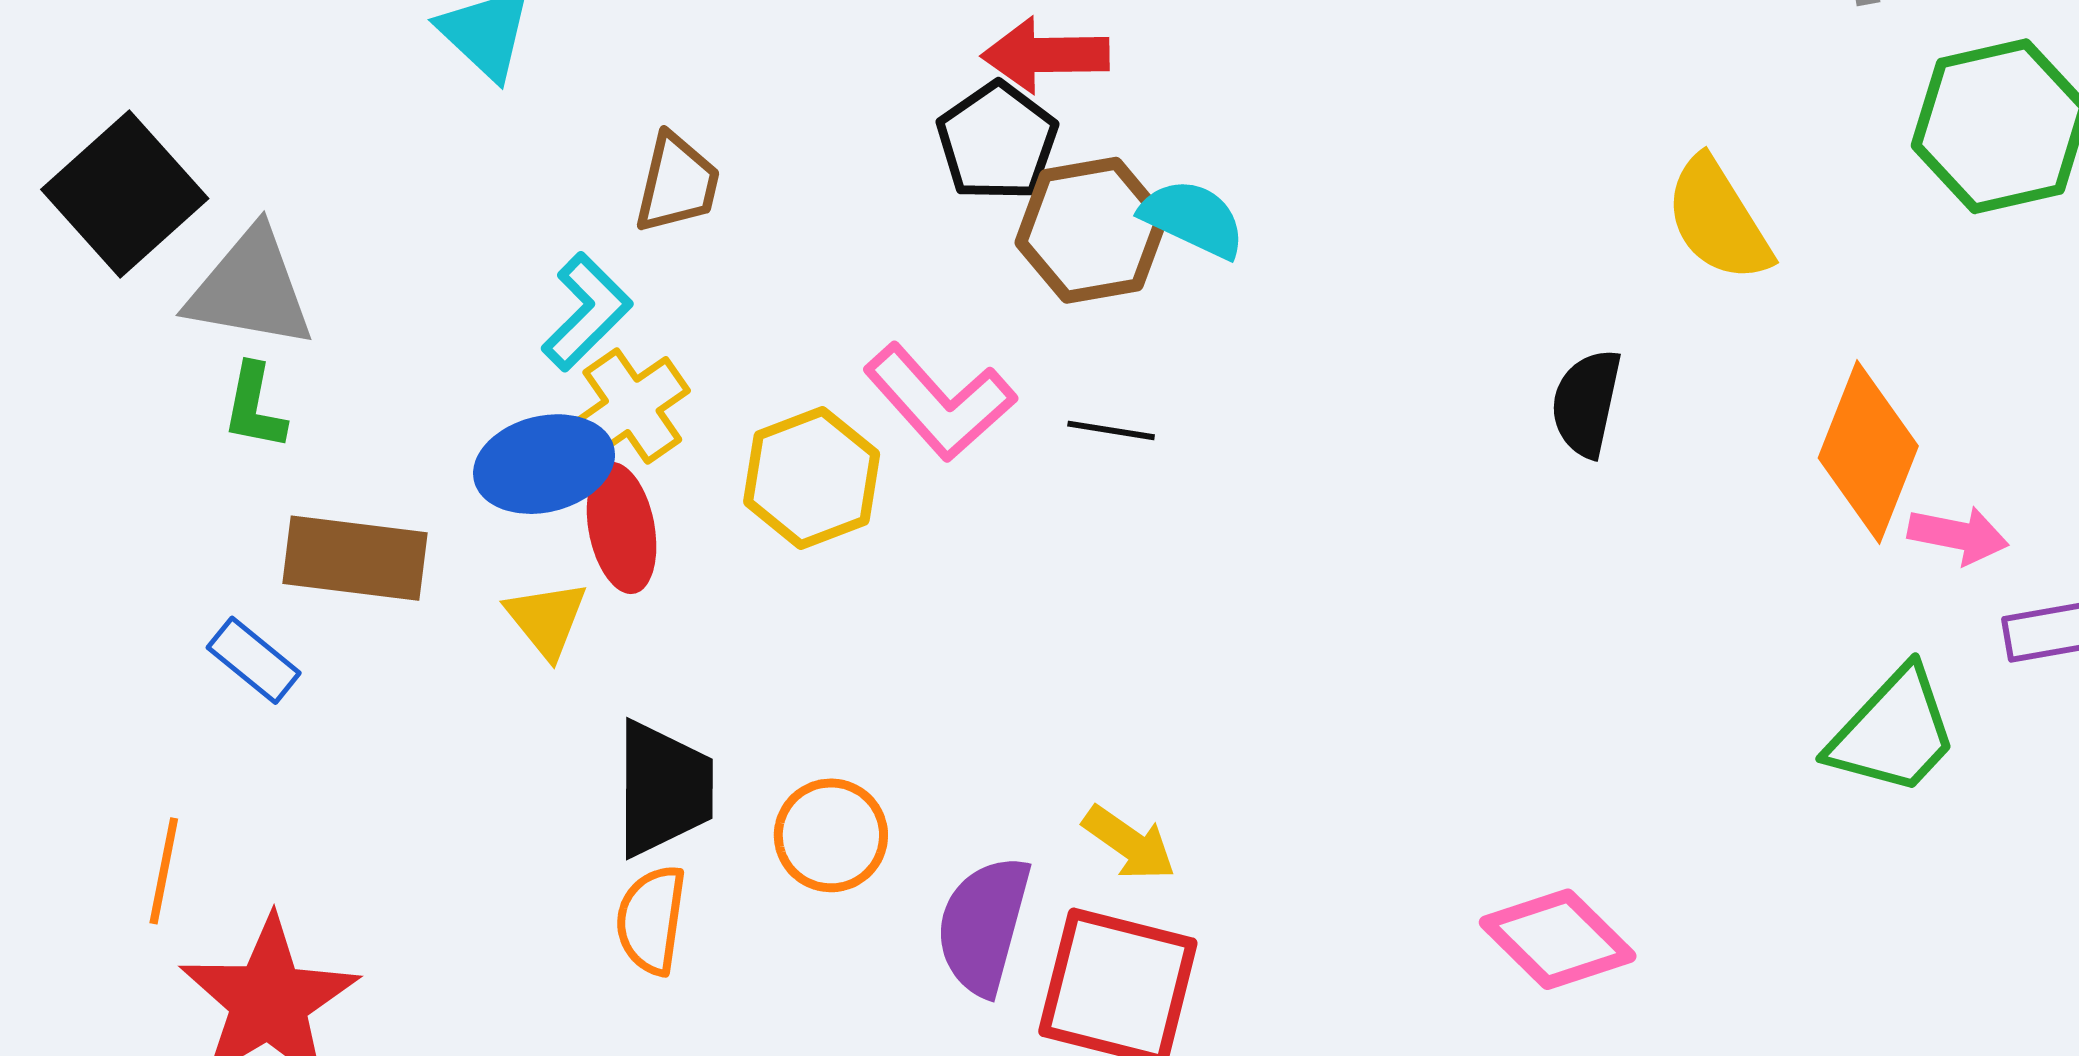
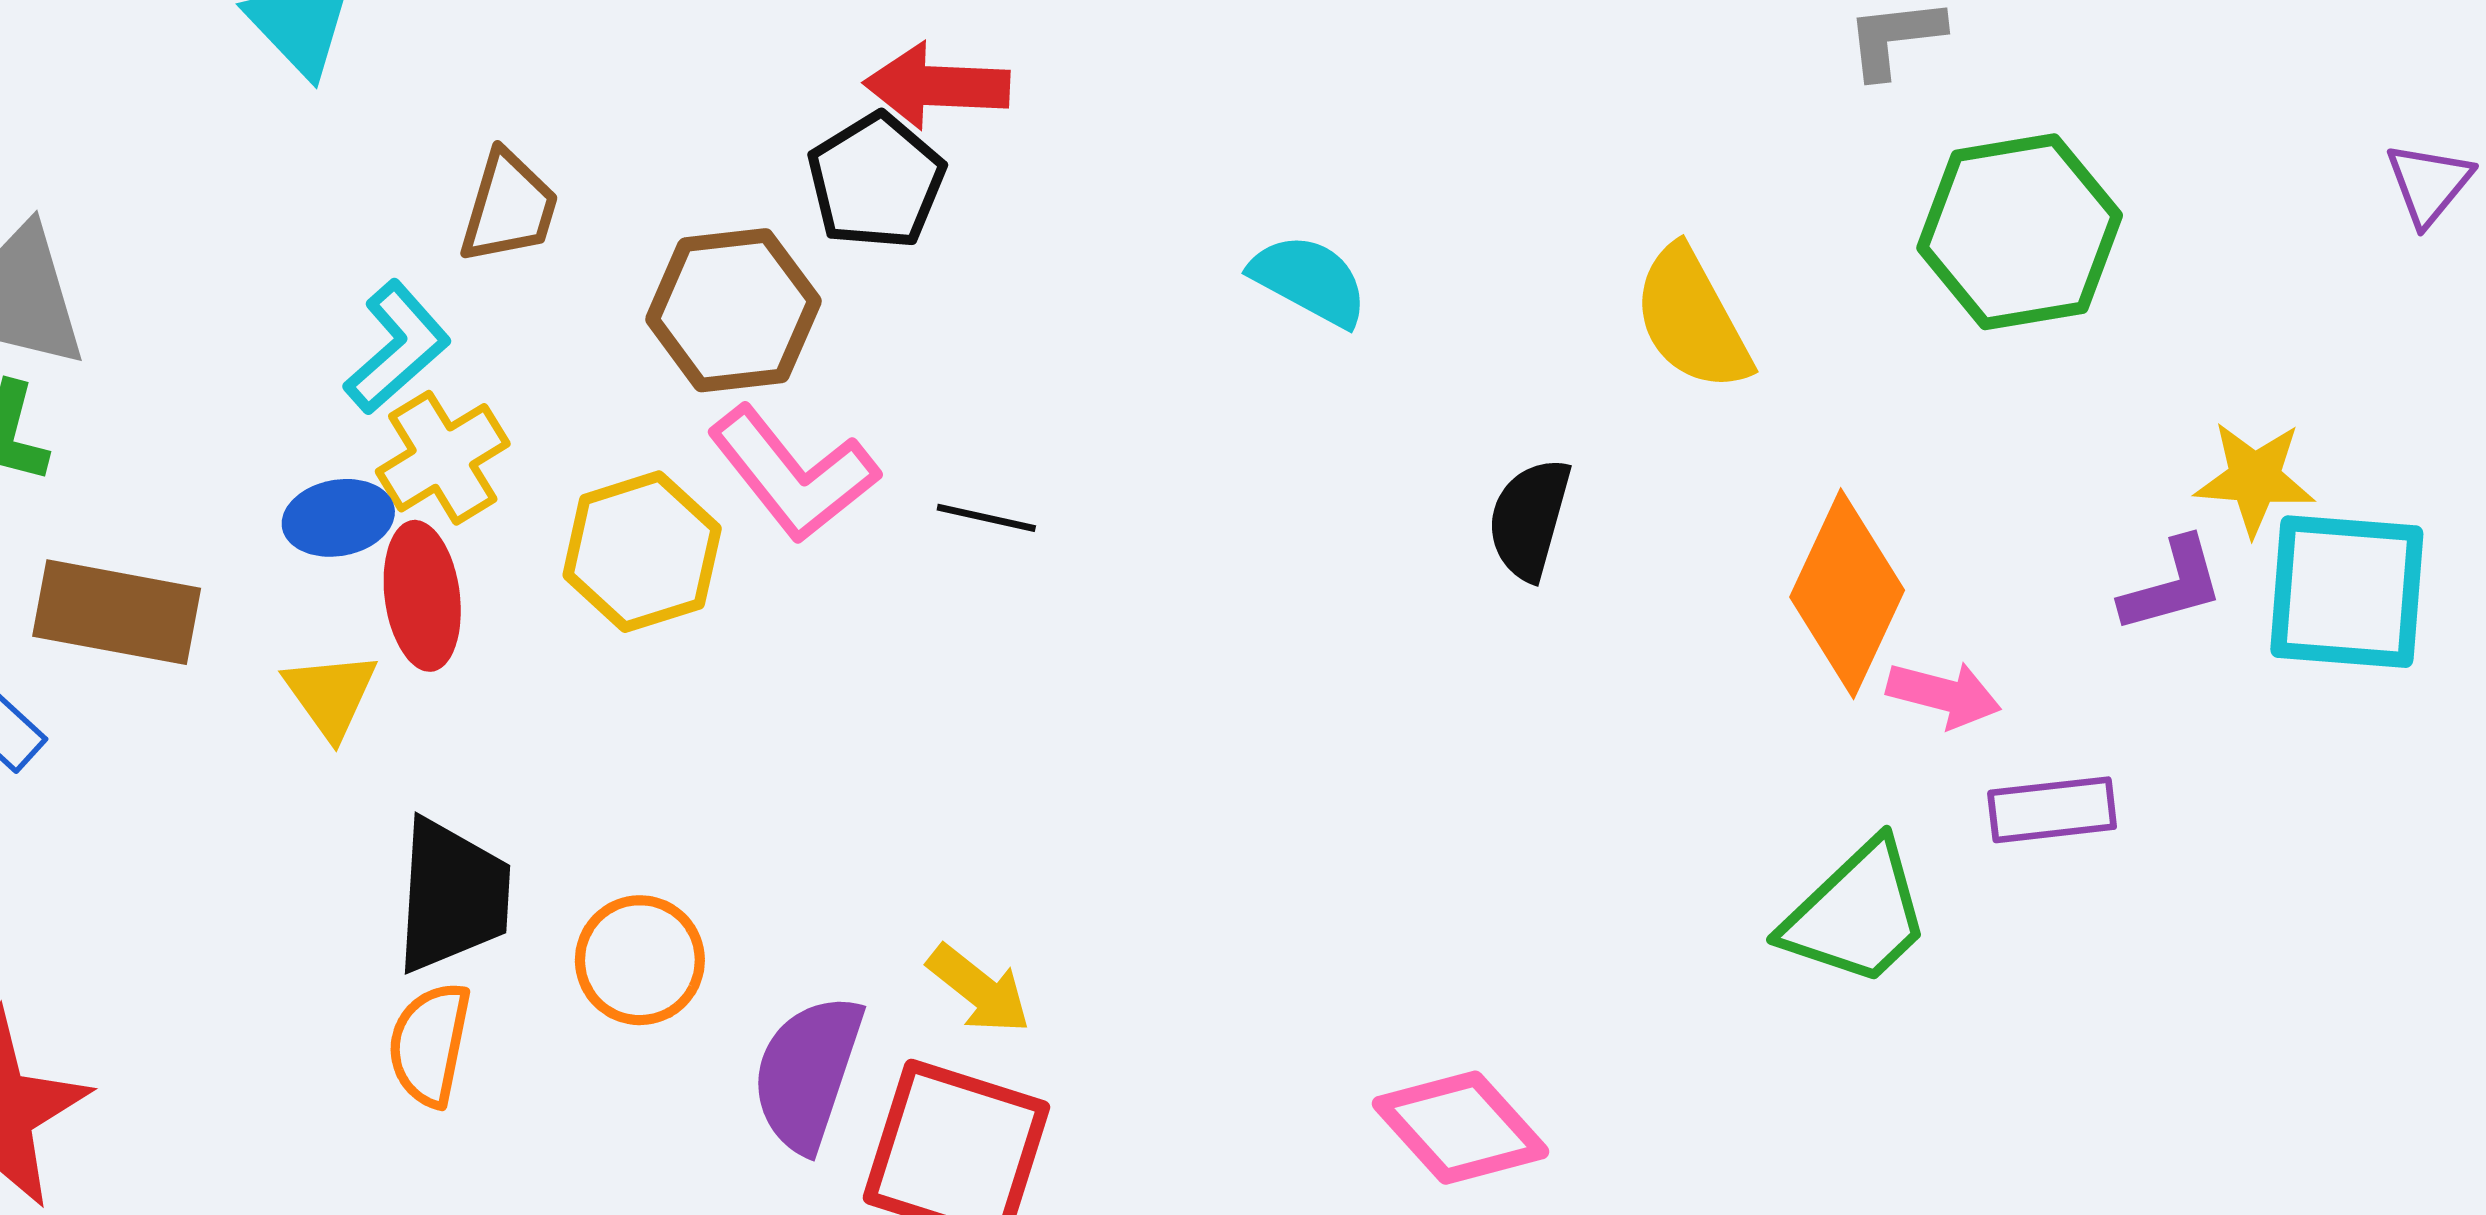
cyan semicircle: (1193, 218) -> (1309, 280), moved
brown hexagon: (1091, 230) -> (733, 310), moved
blue ellipse: (544, 464) -> (338, 518), size x0.7

